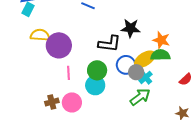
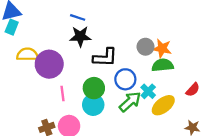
black star: (131, 28) -> (80, 36), moved
yellow ellipse: (145, 59) -> (163, 105), moved
gray circle: (136, 72) -> (145, 47), moved
green arrow: (140, 97) -> (130, 102), moved

